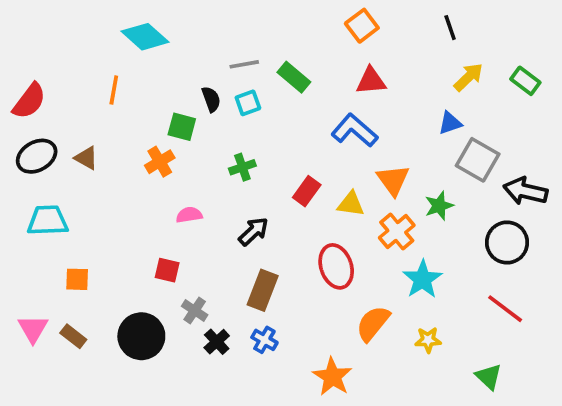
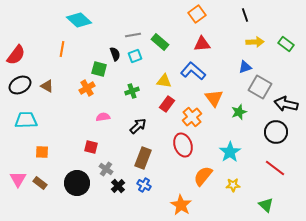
yellow arrow: (468, 77) -> (255, 42), turned 42
yellow triangle: (351, 204) -> (164, 81), moved
orange cross: (397, 231) -> (192, 117), moved

